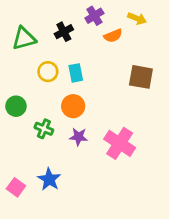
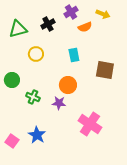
cyan rectangle: (76, 73) -> (74, 55), moved
brown square: (141, 77) -> (105, 70), moved
orange circle: (73, 106) -> (68, 85), moved
pink cross: (120, 143) -> (90, 124), moved

